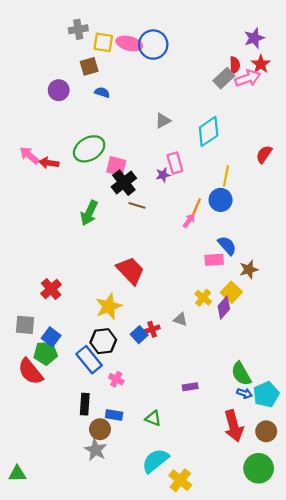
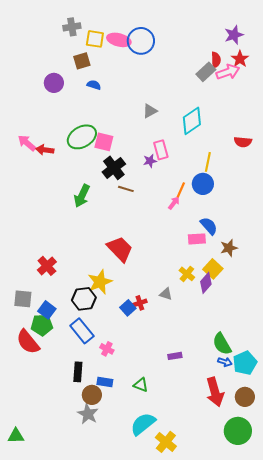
red semicircle: (264, 154) -> (243, 142), turned -120
pink square: (116, 166) -> (104, 142), moved
black hexagon: (103, 341) -> (84, 299), moved

